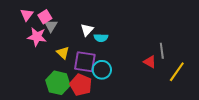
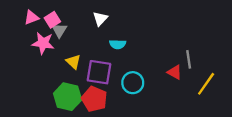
pink triangle: (27, 15) -> (31, 17), turned 32
white triangle: (87, 30) -> (100, 19), moved
cyan circle: (102, 70) -> (133, 83), moved

